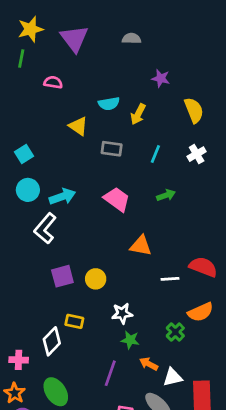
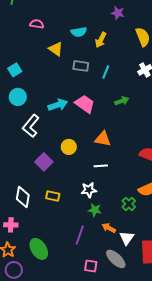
pink semicircle: (53, 82) -> (37, 24), moved
cyan line: (155, 154) -> (106, 72), moved
cyan arrow: (62, 197) -> (58, 105), moved
purple square: (62, 276) -> (44, 162), turned -30
yellow circle: (96, 279) -> (69, 147), moved
white line: (170, 279) -> (101, 166), moved
white diamond: (52, 341) -> (23, 197), moved, turned -35
white triangle: (173, 377) -> (127, 238), turned -42

